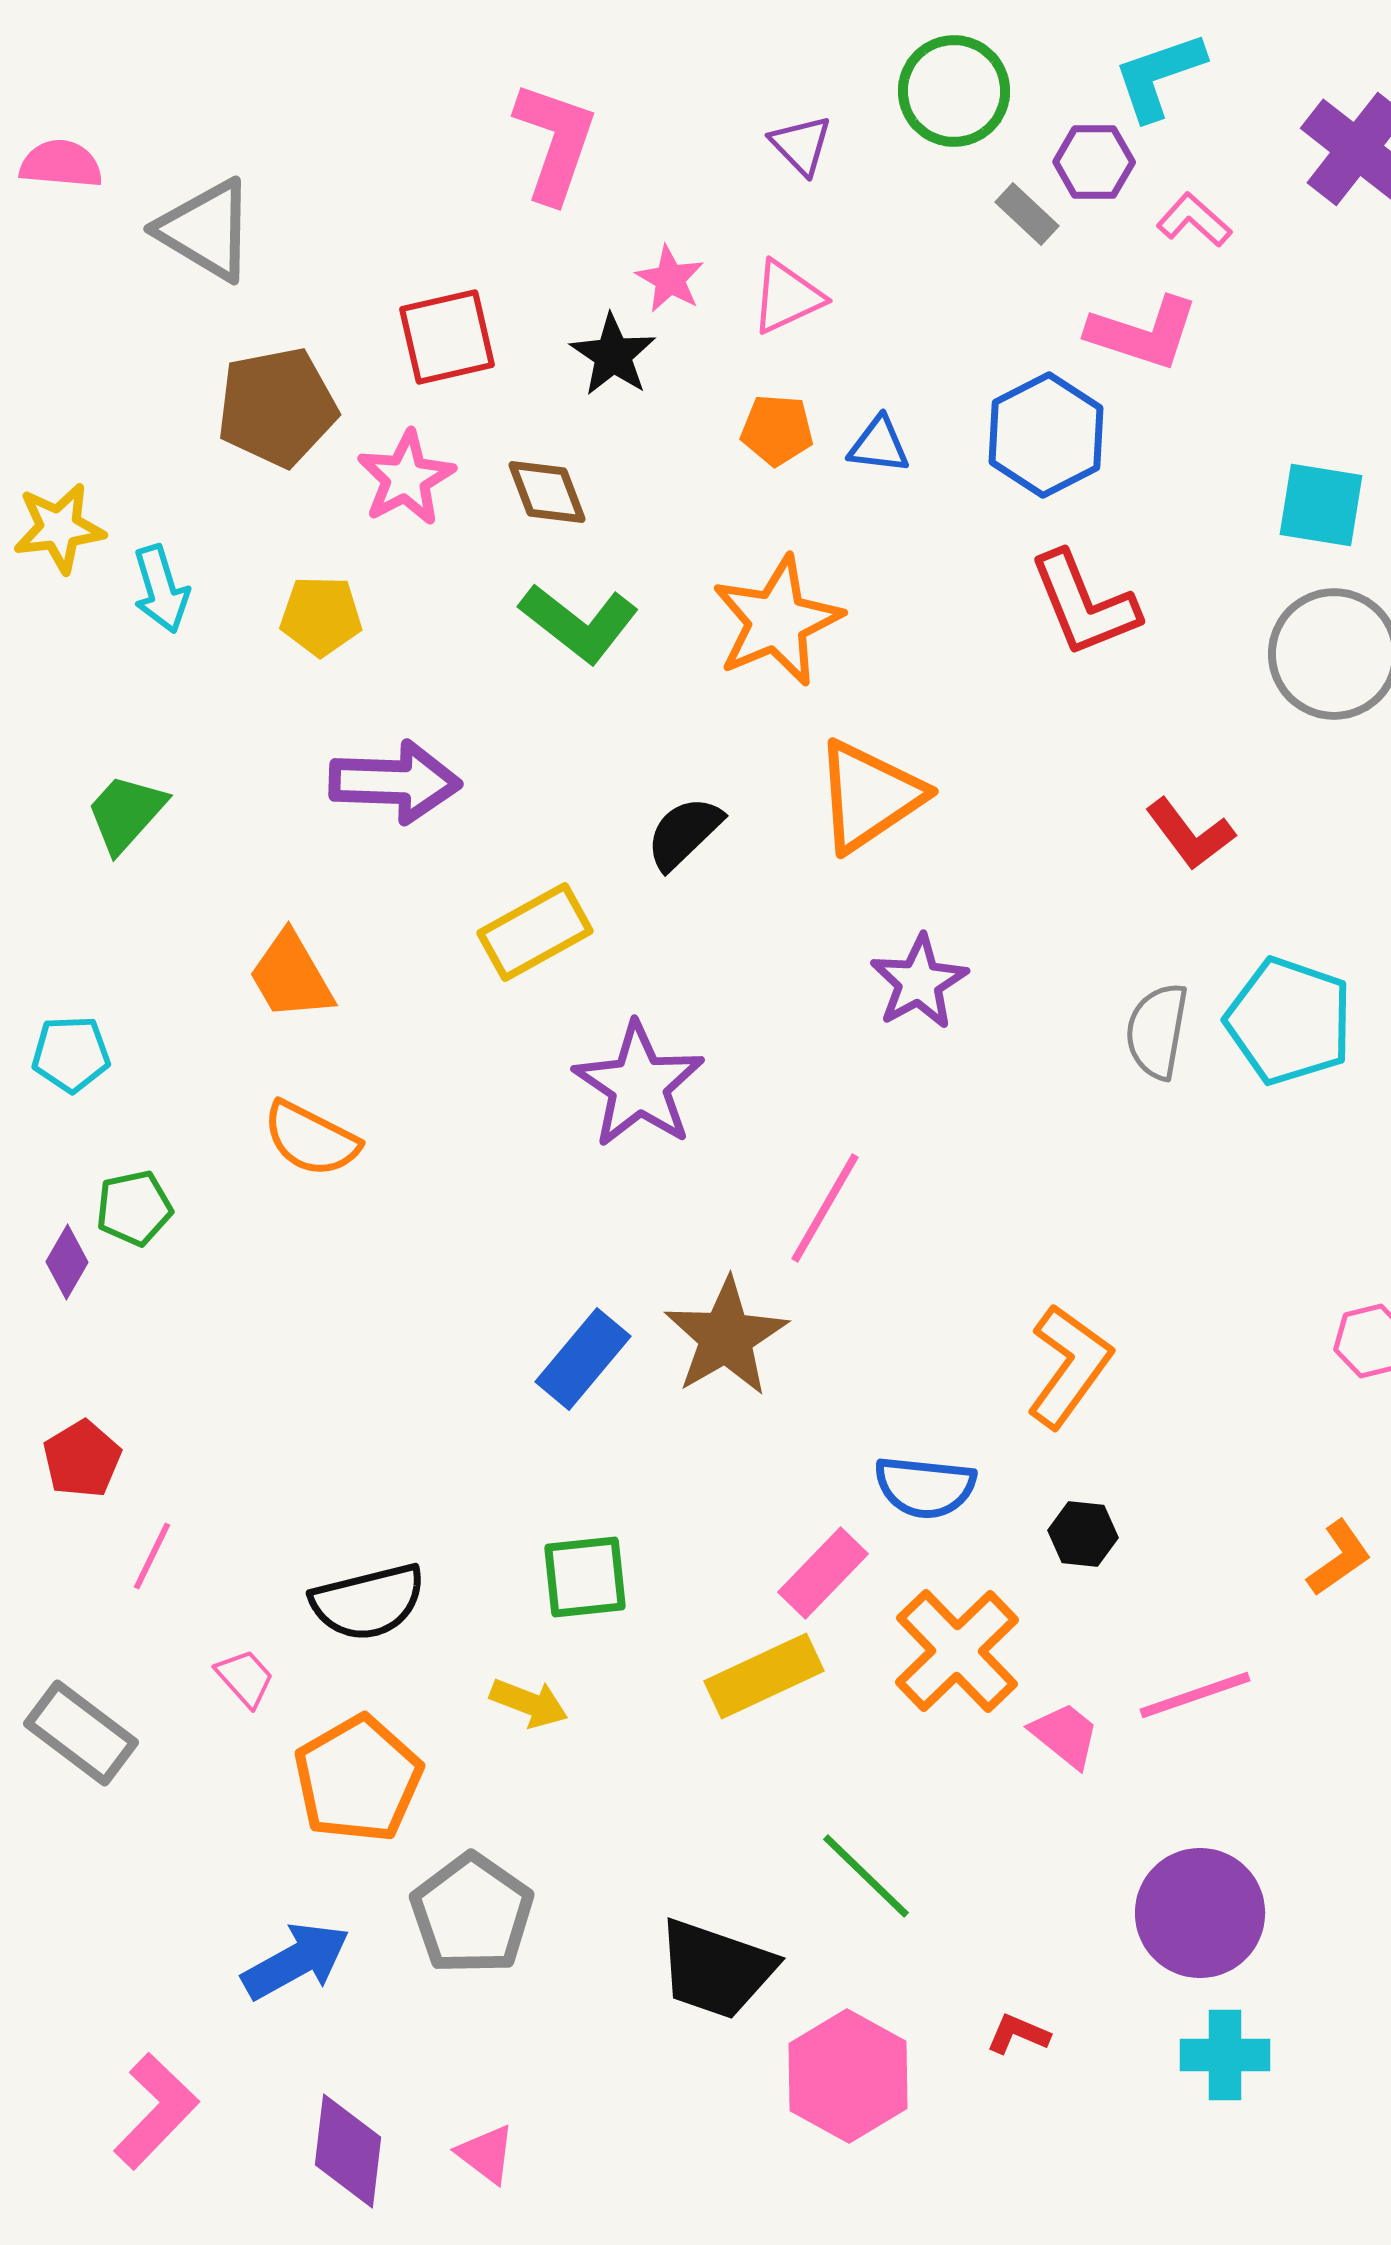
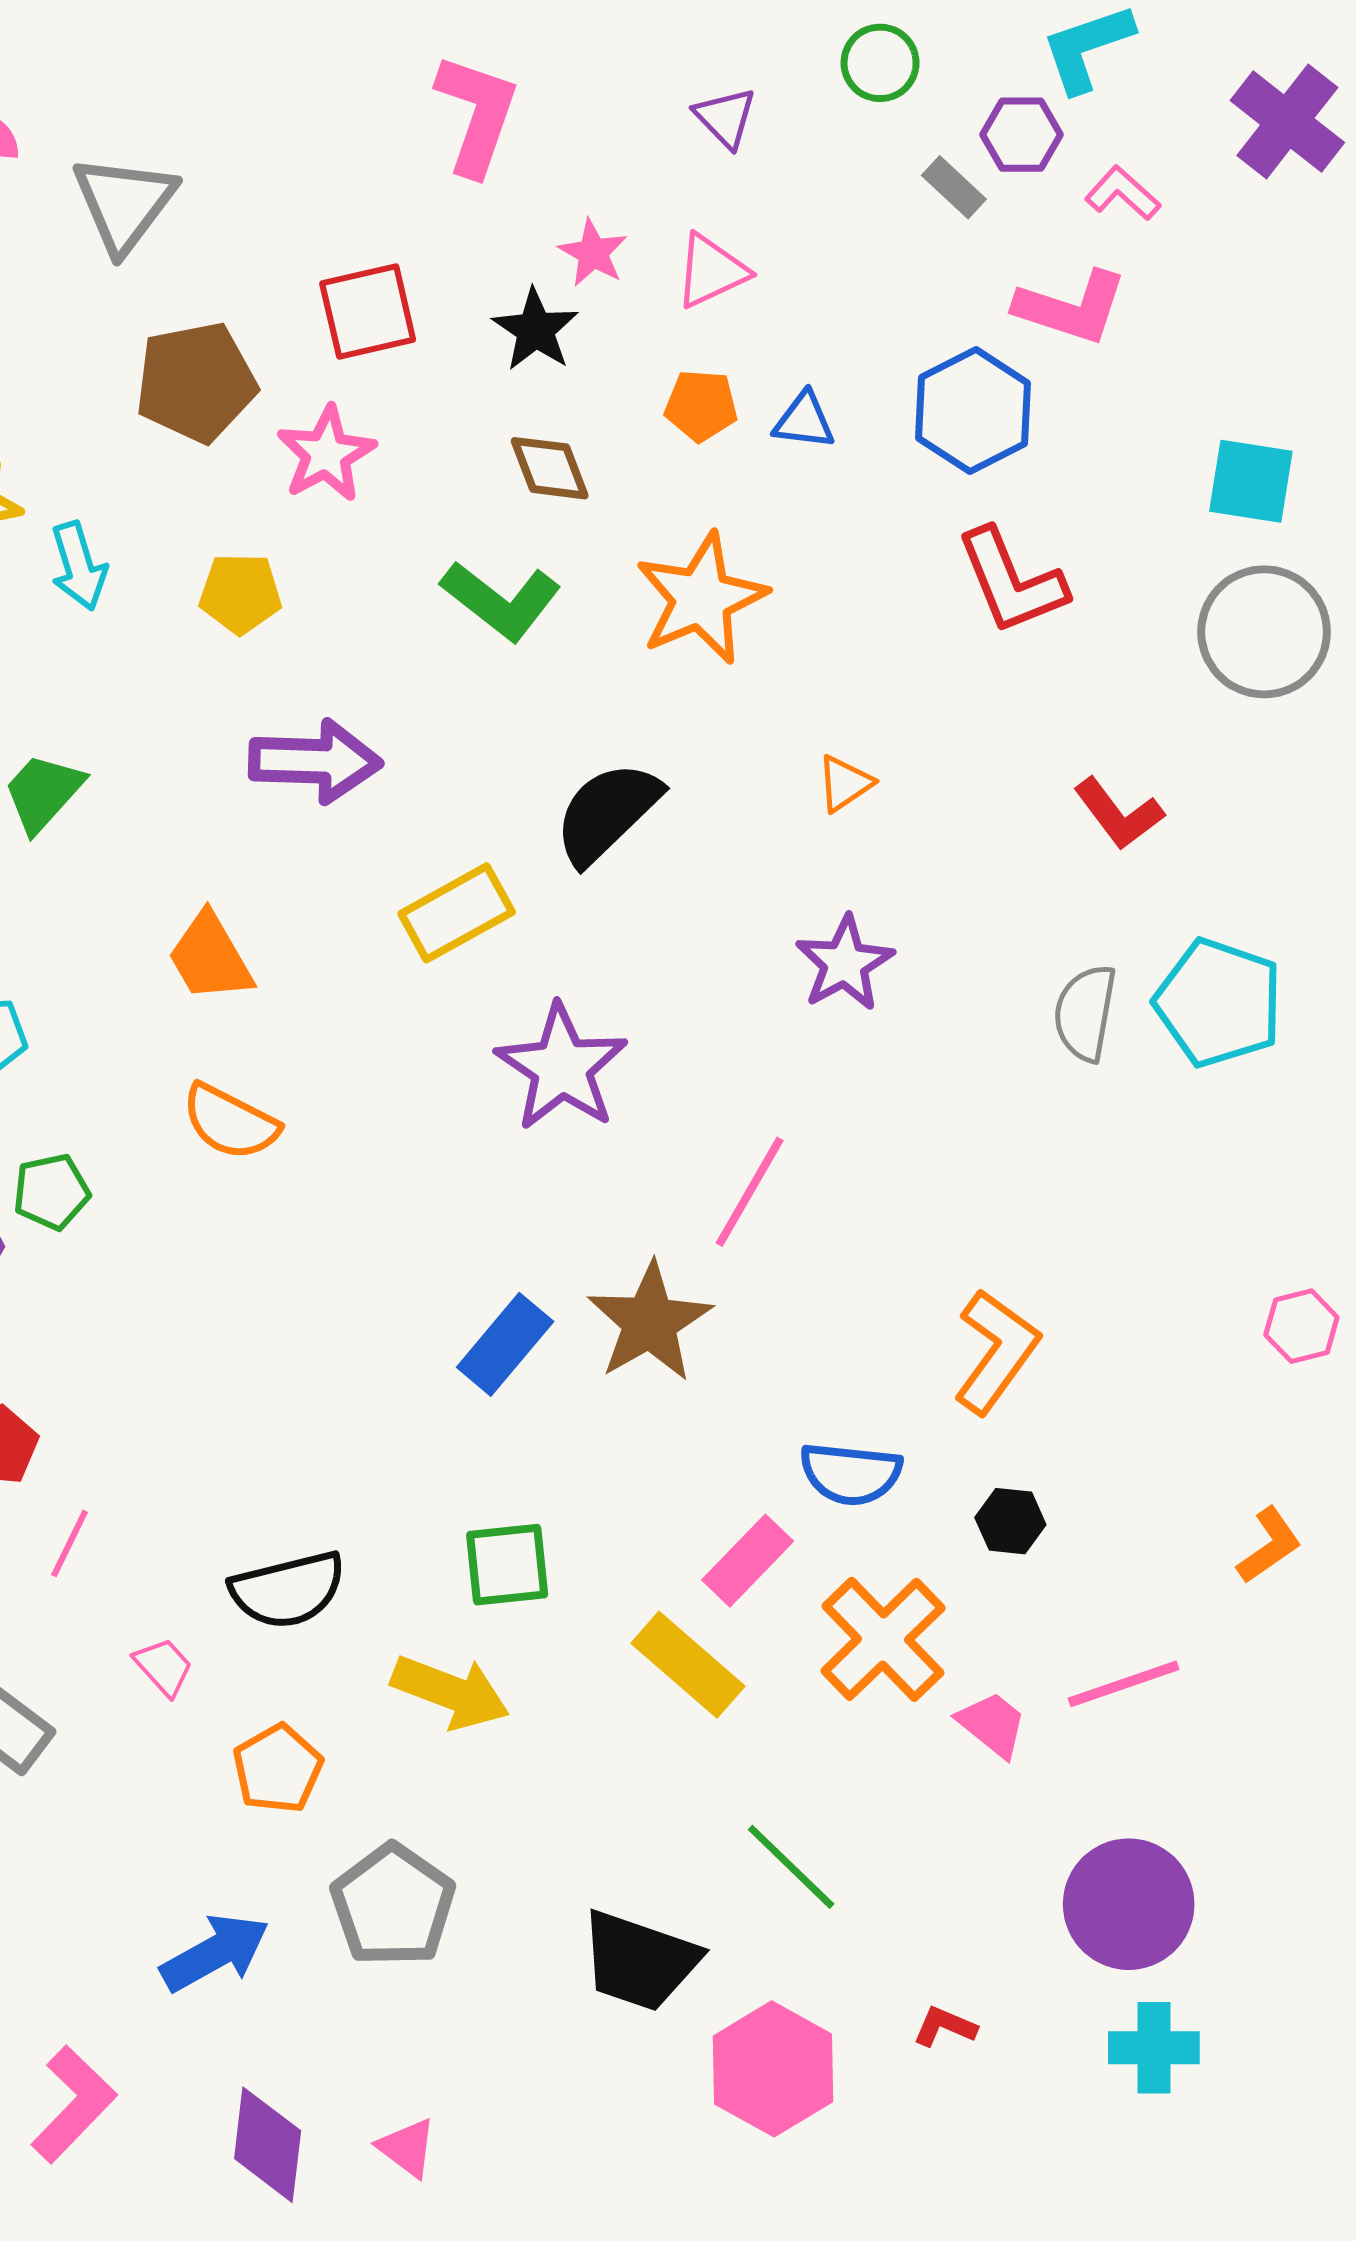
green circle: (954, 91) -> (880, 63), size x0.7
gray triangle: (206, 230) -> (124, 203), turned 36
brown diamond: (547, 492) -> (550, 468), moved
orange triangle: (869, 796) -> (845, 783), moved, size x0.5
black semicircle: (684, 833) -> (607, 813), size x1.4
yellow rectangle: (764, 1676) -> (688, 1665), turned 66
yellow arrow: (529, 1703) -> (451, 1692), size x1.5
orange pentagon: (358, 1779) -> (278, 1769), size x0.7

